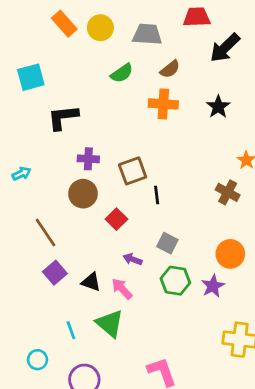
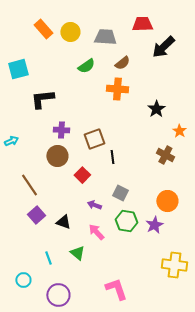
black star: (218, 107) -> (156, 109), moved
pink arrow: (122, 289) -> (96, 232), moved
green triangle: (110, 324) -> (77, 253), size x0.7

